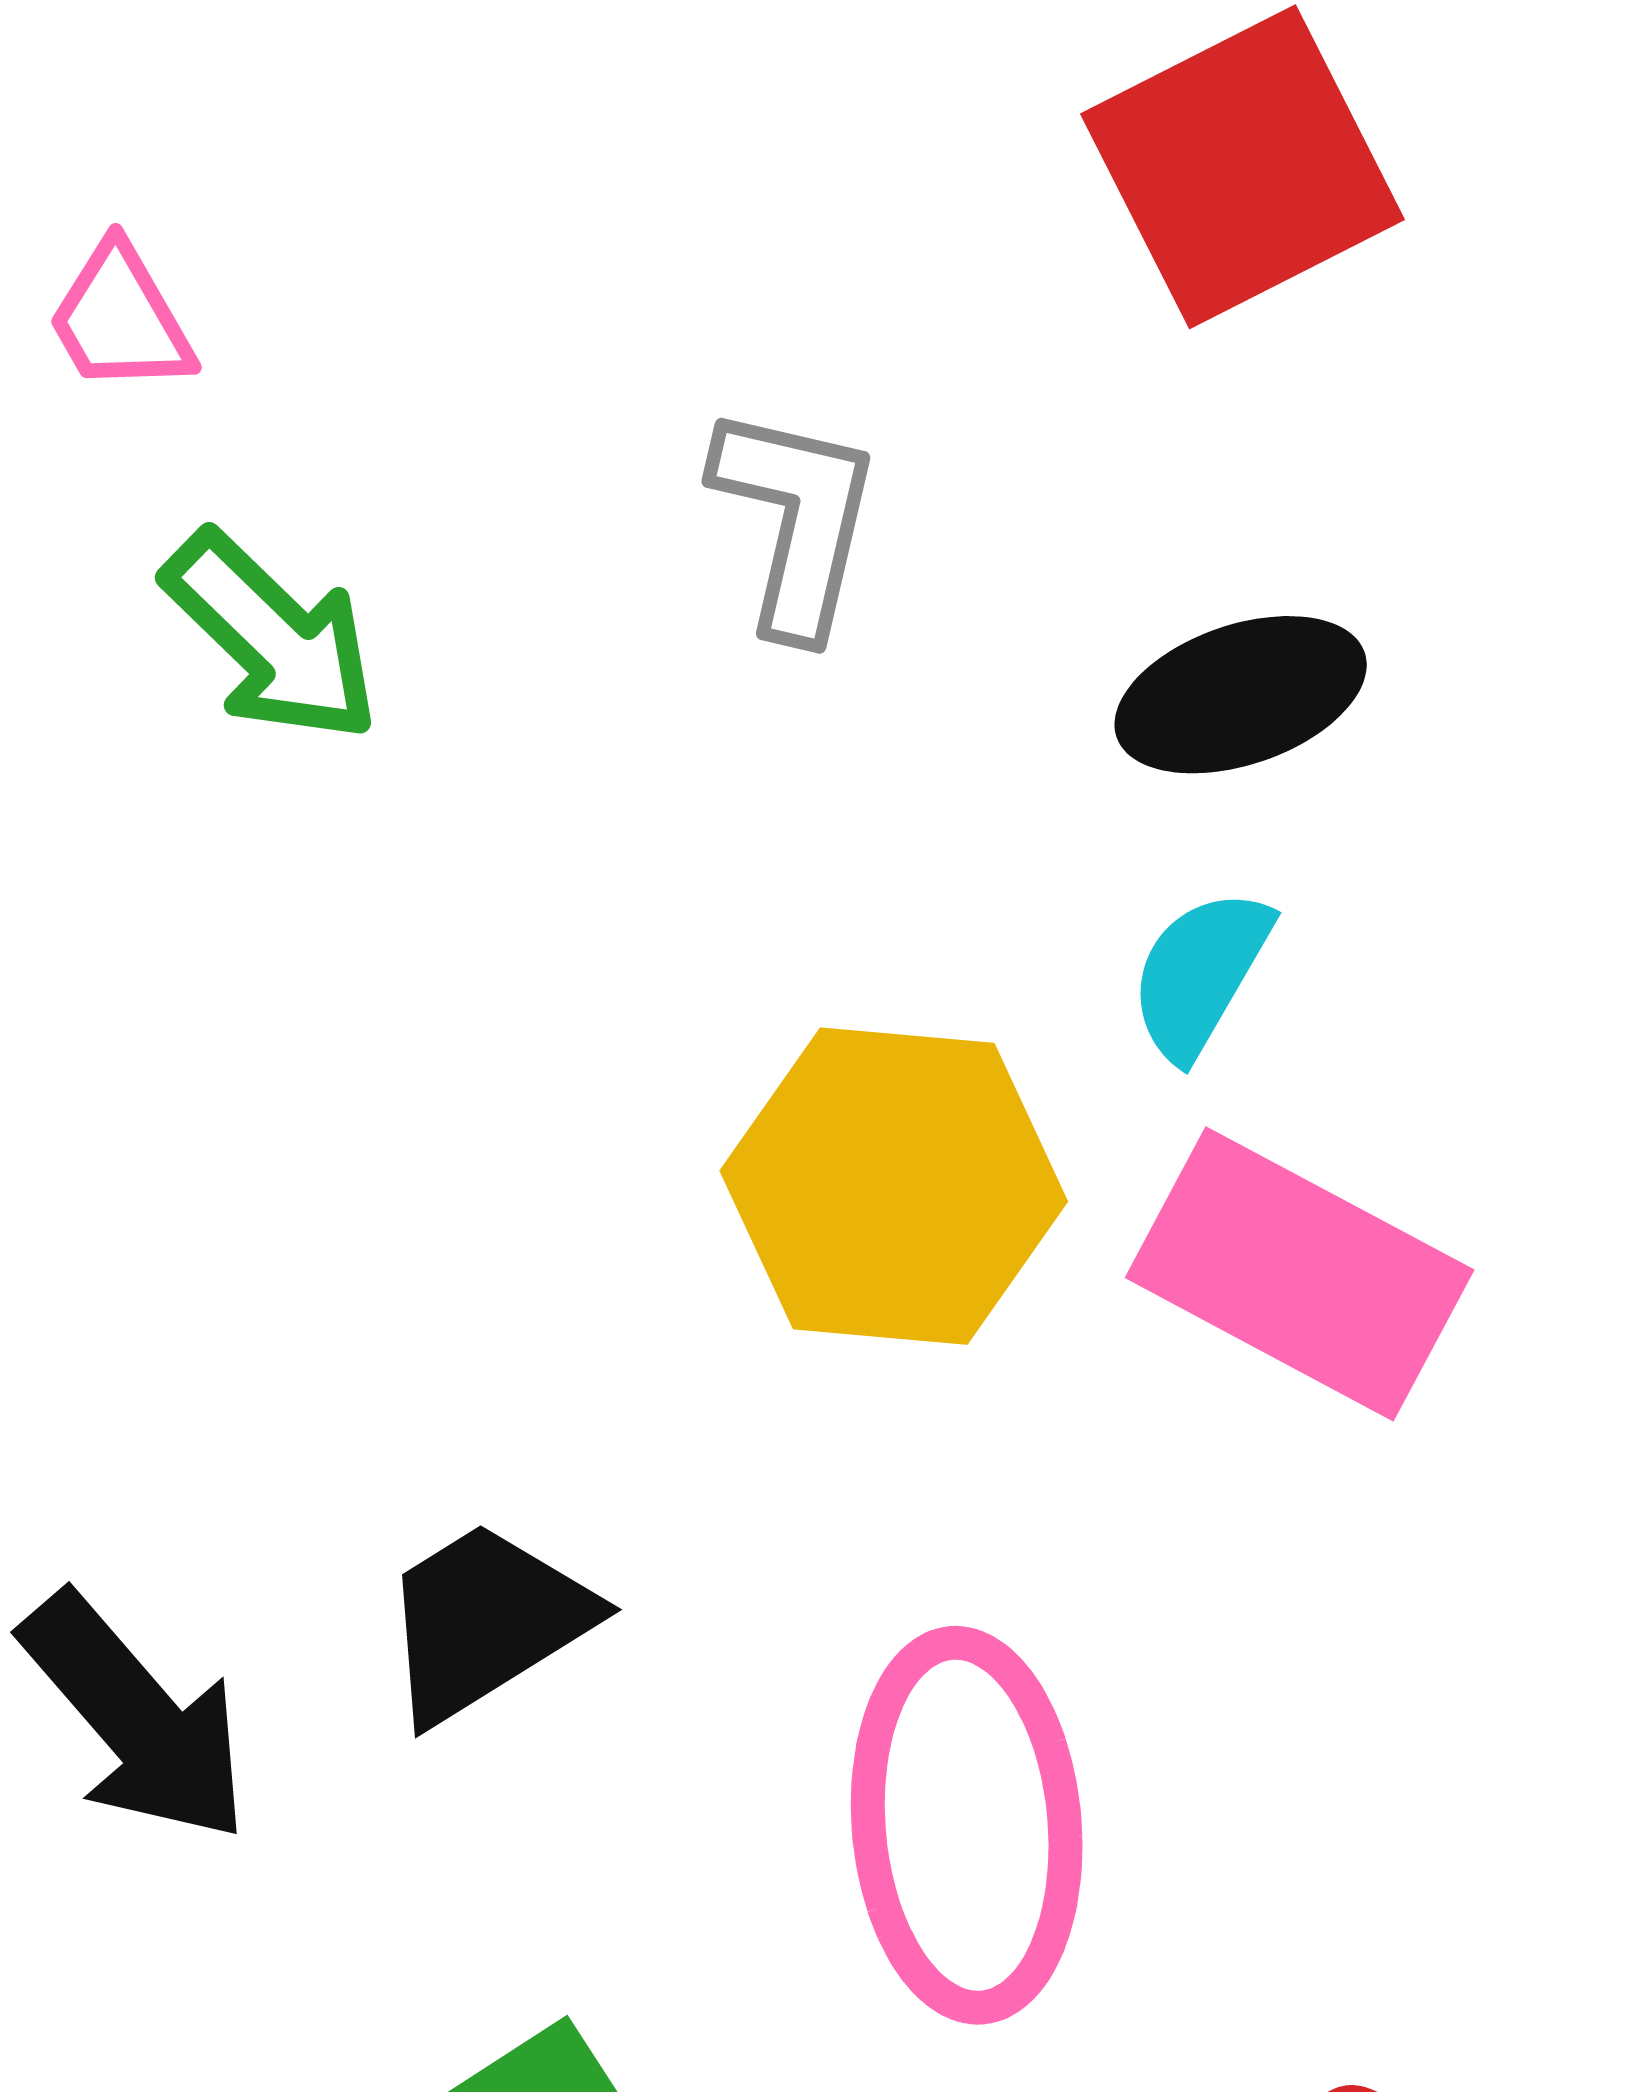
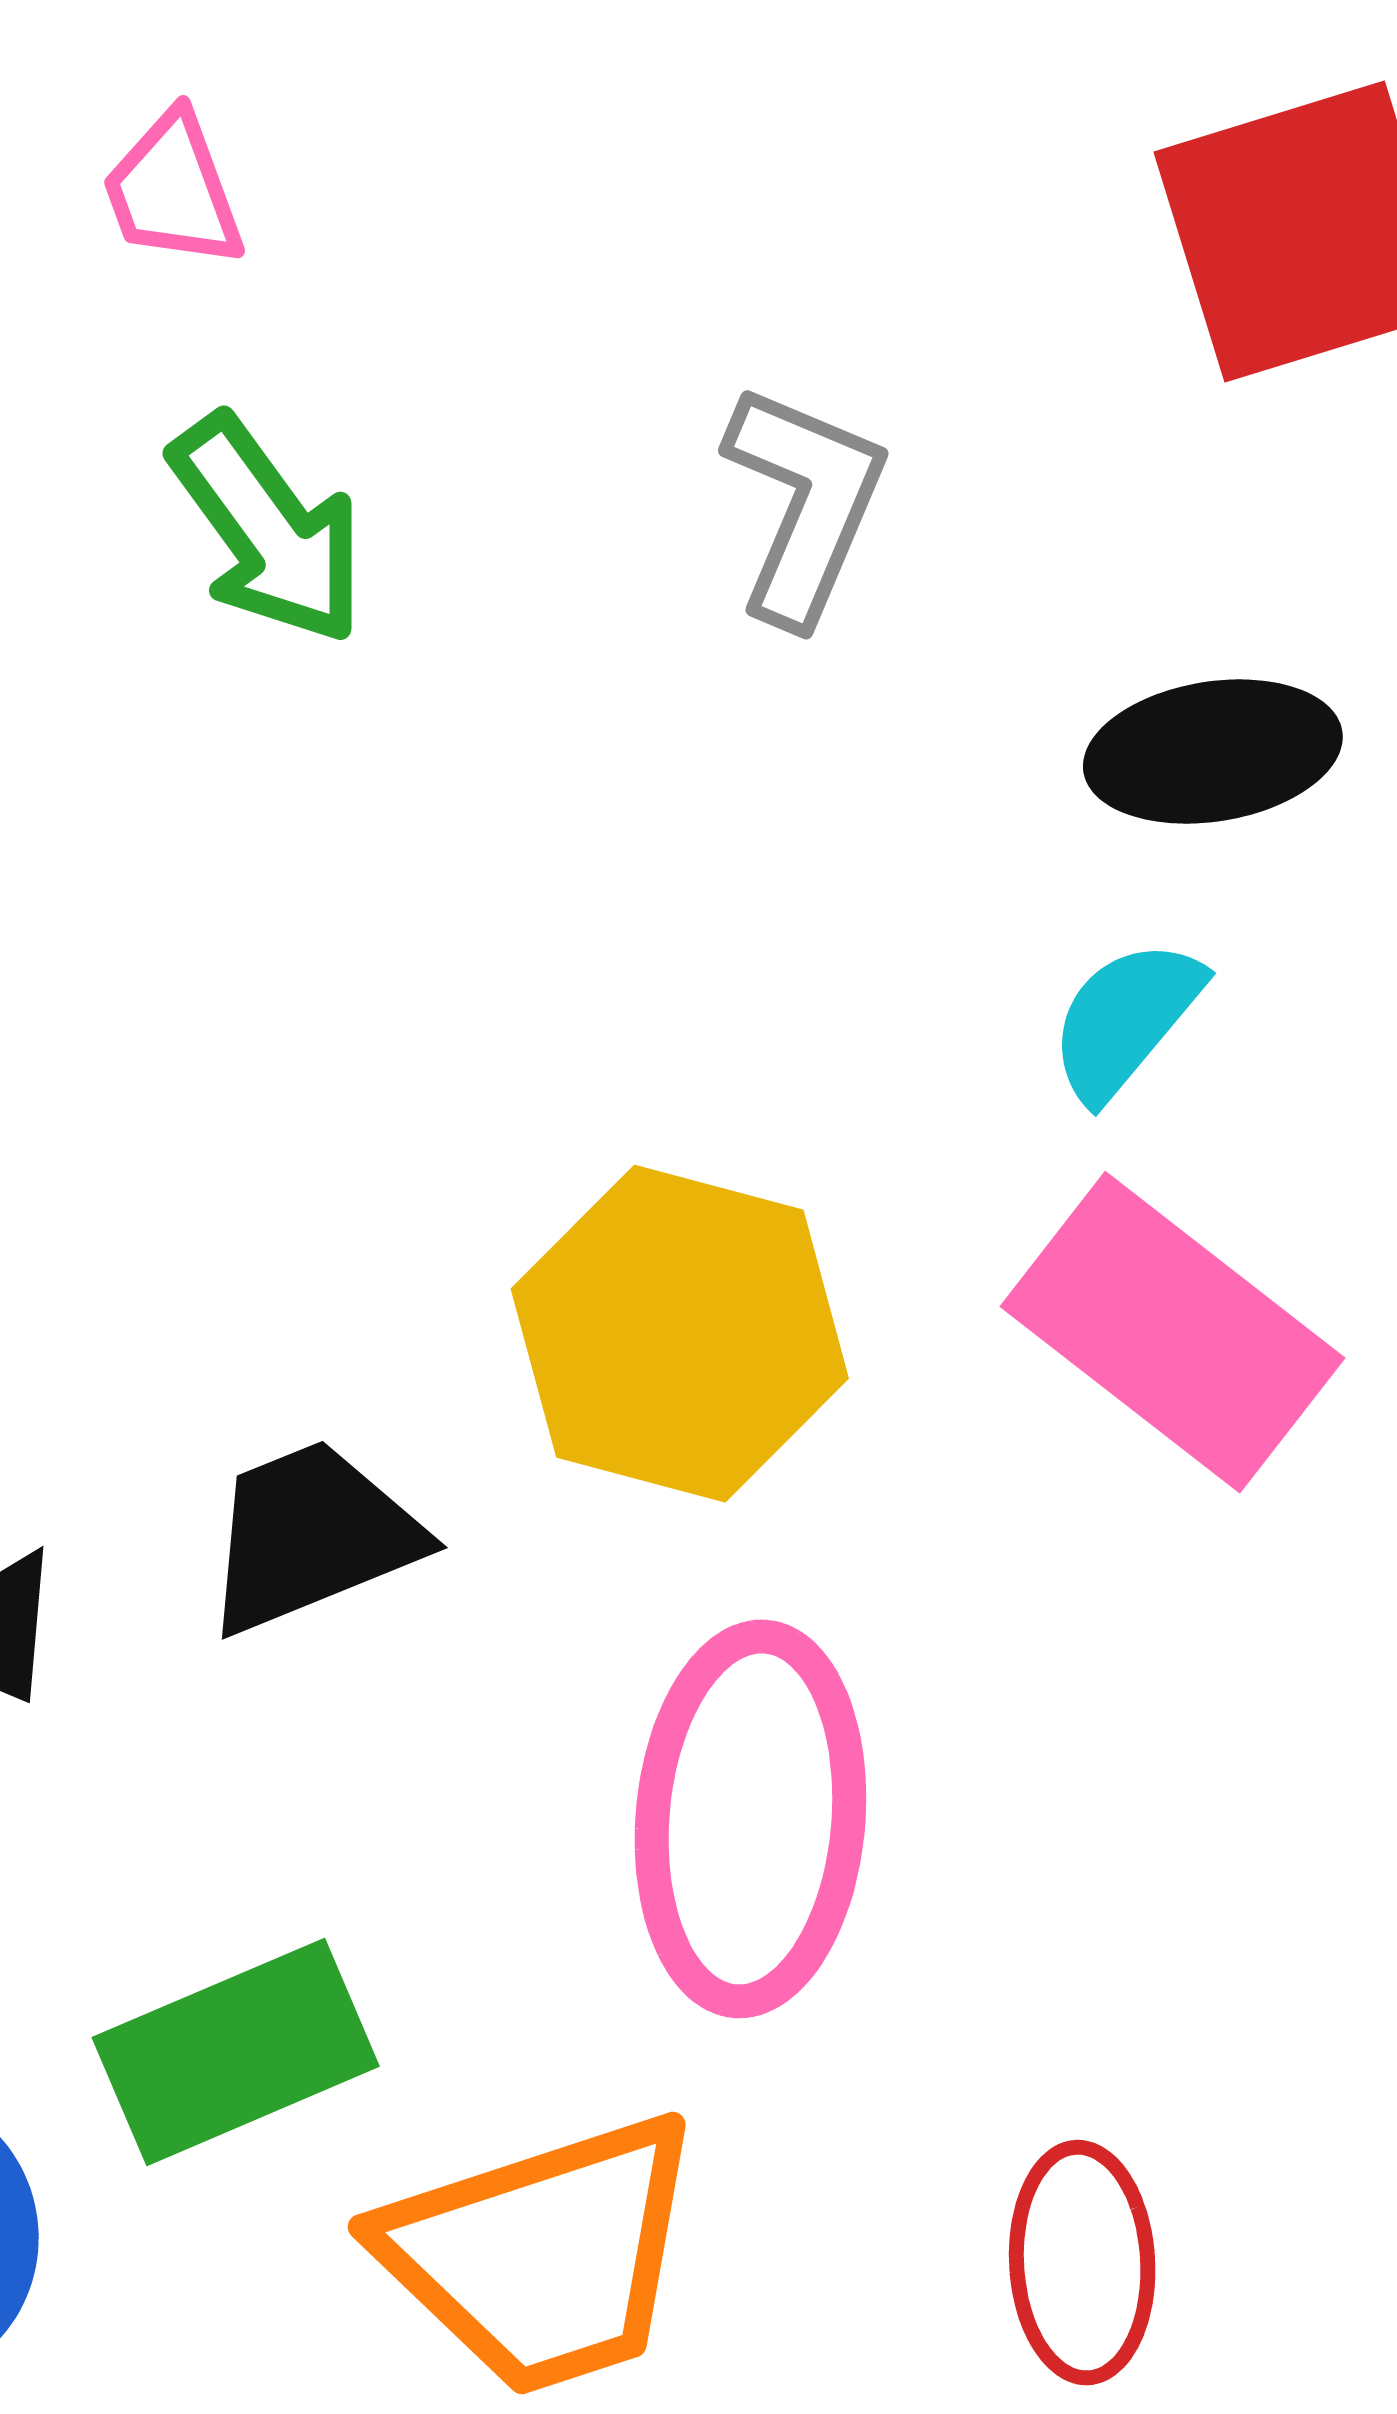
yellow hexagon: (894, 1186) -> (680, 1334), moved

